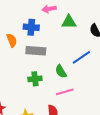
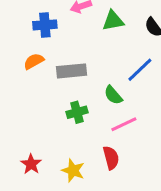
blue cross: (31, 27) -> (45, 25), moved
orange semicircle: (12, 40) -> (34, 61), turned -88

